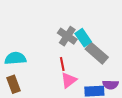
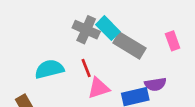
cyan semicircle: (15, 58) -> (49, 69), moved
pink triangle: (69, 80) -> (99, 88), turned 30

